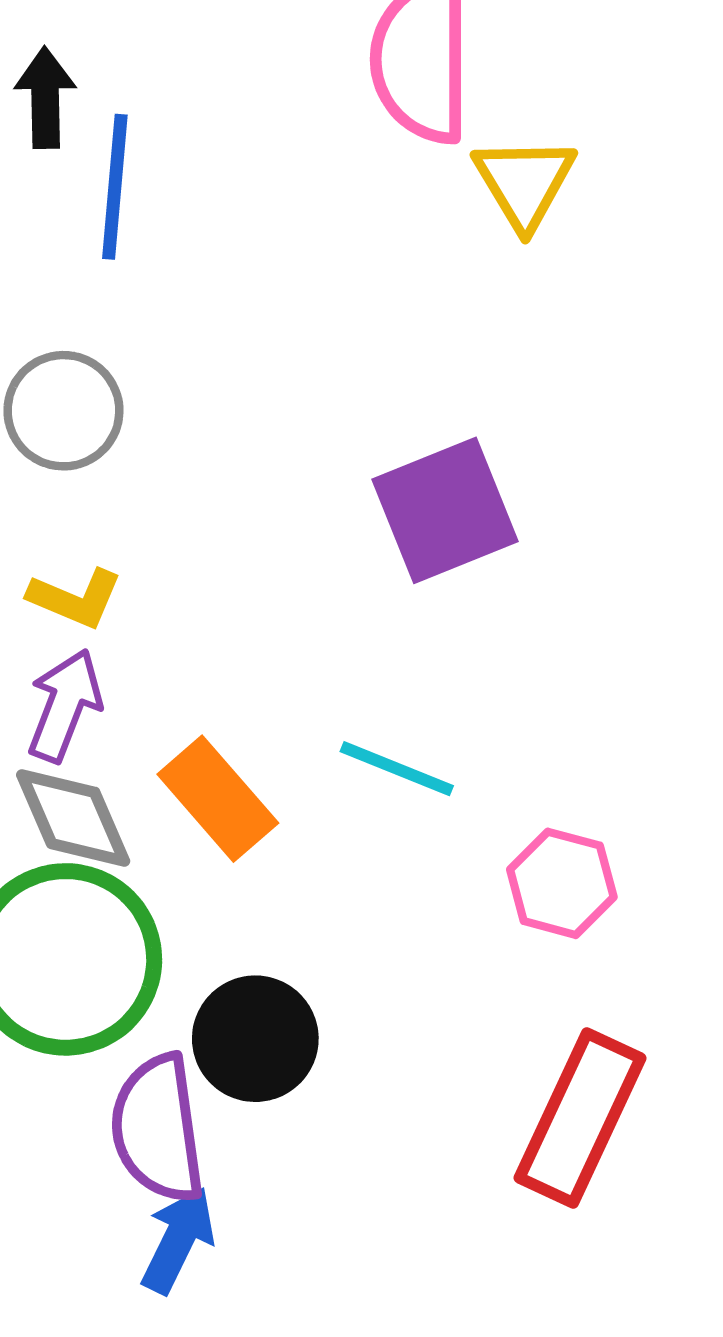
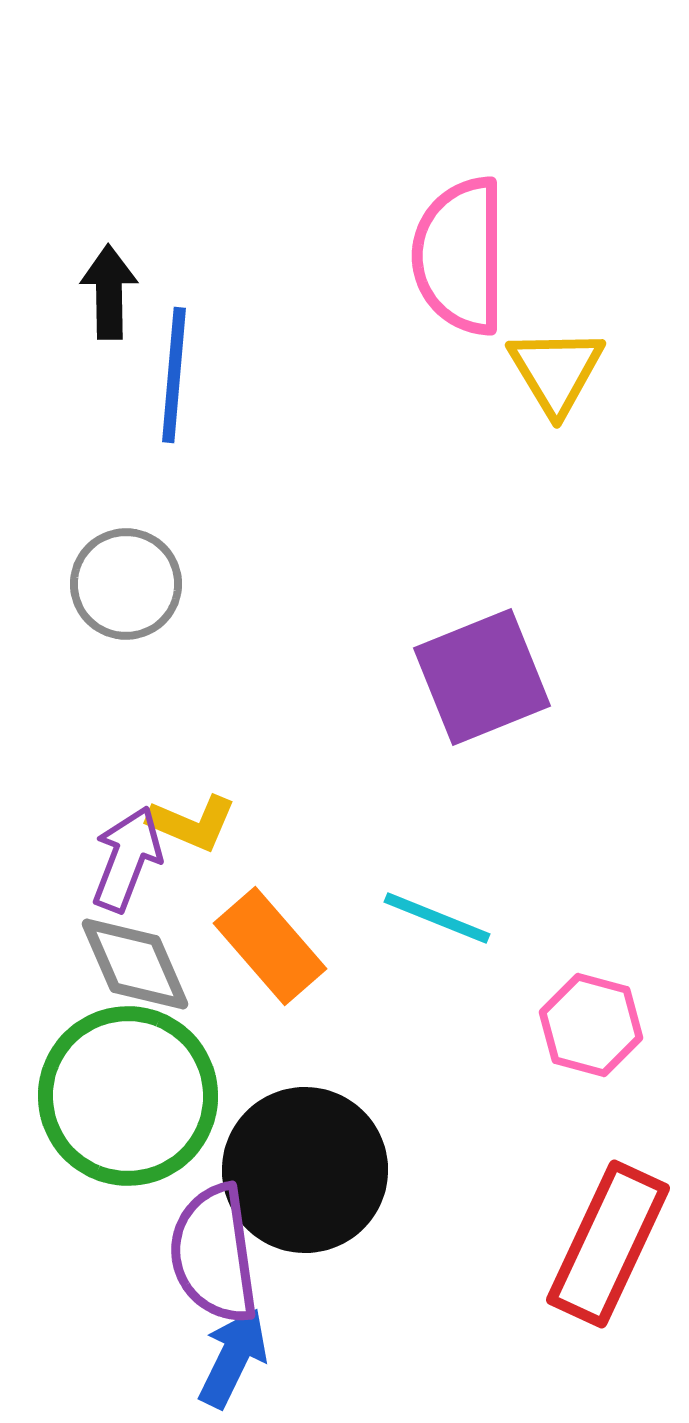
yellow L-shape: (75, 598) -> (192, 823), moved
black circle: (255, 1039) -> (305, 1170), size x1.4

